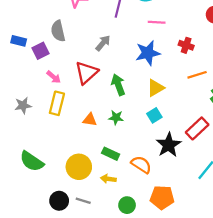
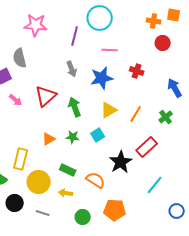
gray arrow: (103, 43) -> (72, 69), moved, turned 119
orange line: (197, 75) -> (136, 114), moved, turned -42
yellow rectangle: (57, 103) -> (21, 159), moved
cyan square: (154, 115) -> (98, 135), moved
orange triangle: (90, 120) -> (49, 139), turned -40
black circle: (59, 201) -> (15, 203), moved

